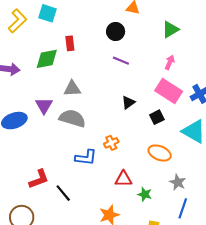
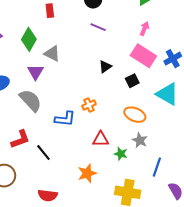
green diamond: (47, 59) -> (29, 39), moved, turned -50
gray triangle: (72, 89) -> (52, 54), turned 30
purple triangle: (44, 106) -> (35, 72), moved
gray semicircle: (72, 118) -> (30, 100), moved, turned 30
gray star: (178, 182) -> (140, 140), moved

